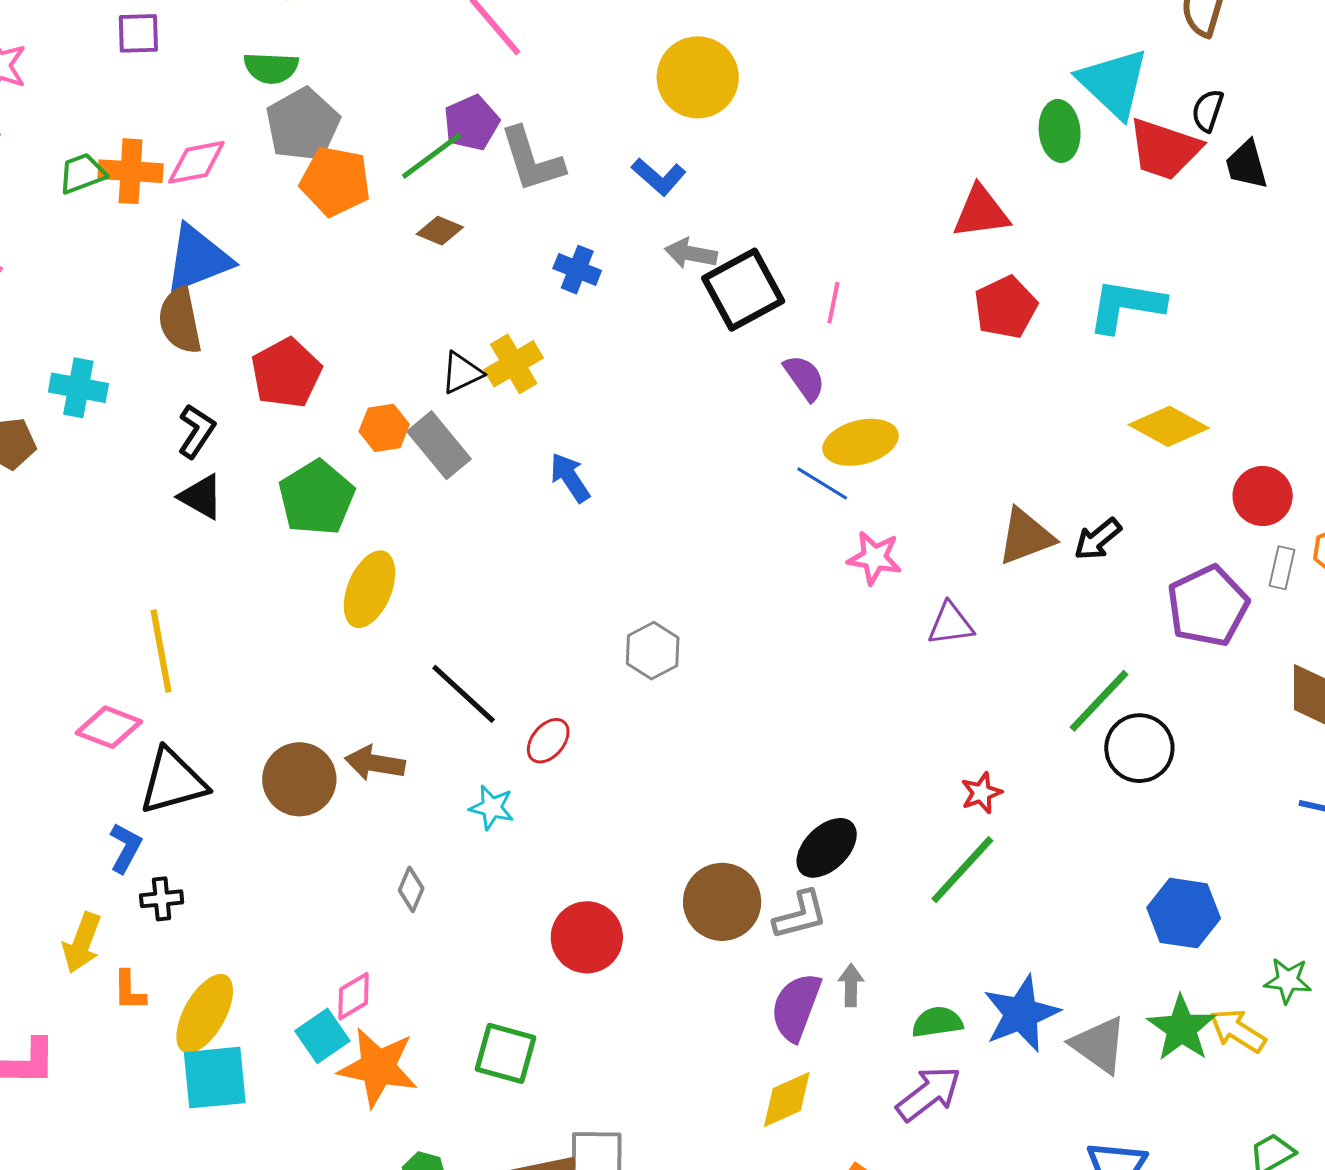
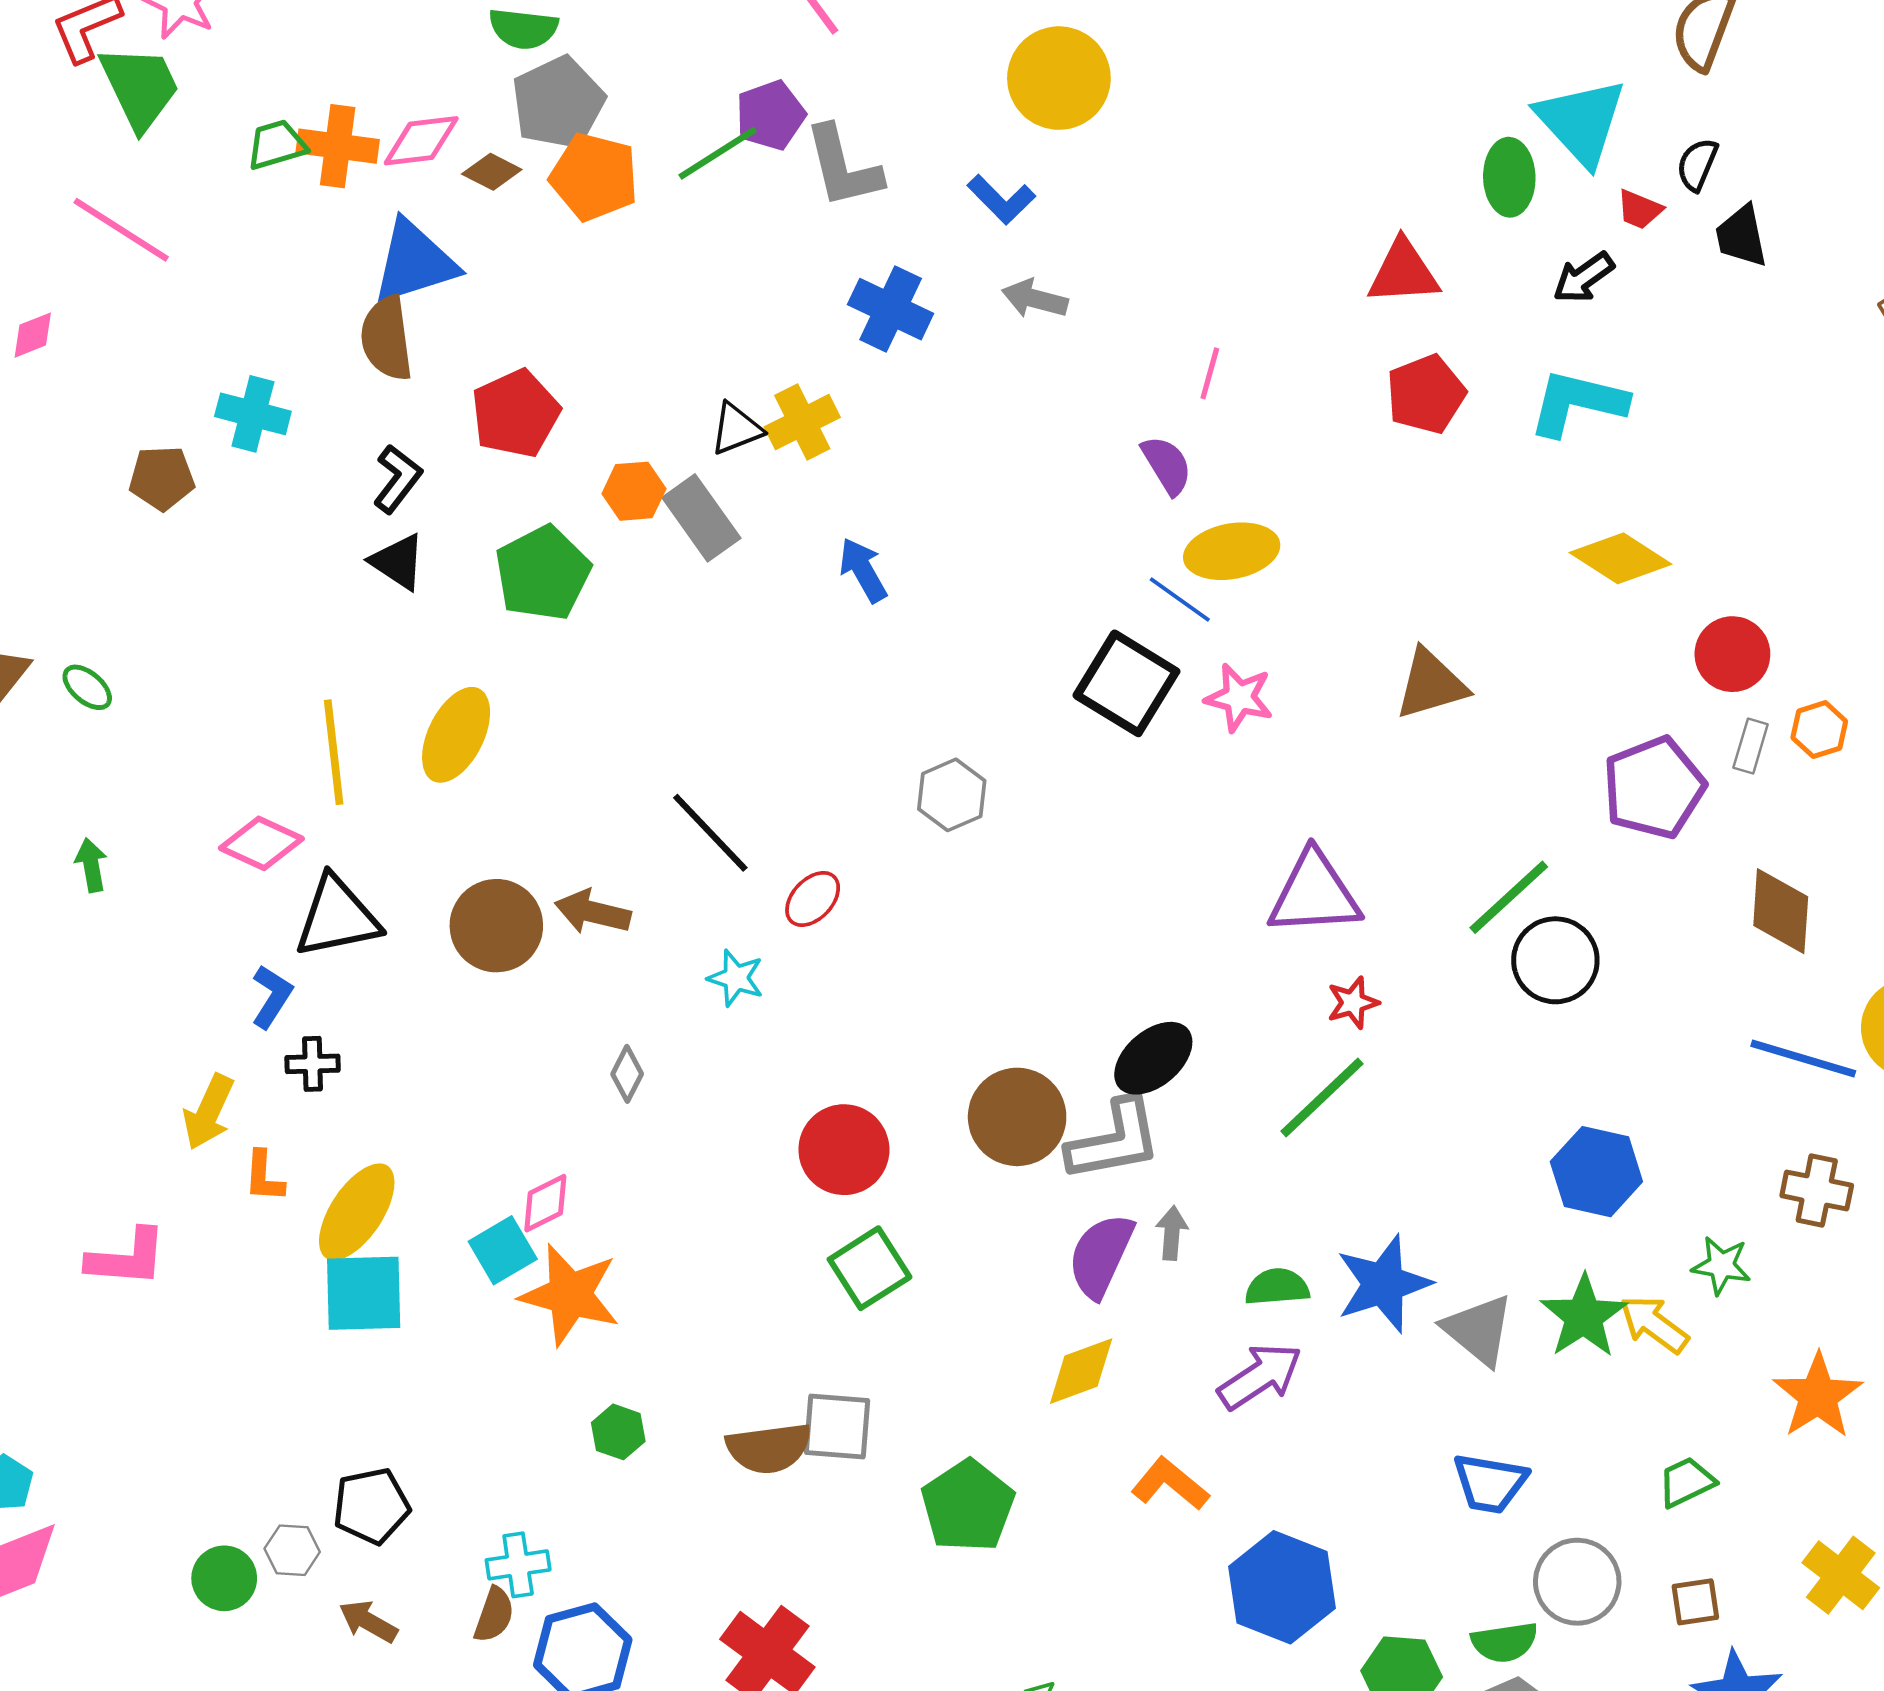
red trapezoid: (1164, 149) -> (1640, 209), size x0.5
brown diamond: (440, 231) -> (492, 172), moved
blue cross: (577, 270) -> (891, 309), size x1.4
black square: (743, 290) -> (1126, 683), moved, turned -34
black arrow: (1098, 539) -> (1584, 278), moved
yellow ellipse: (369, 589) -> (456, 735), moved
purple triangle: (951, 624) -> (1314, 894), moved, size x1.6
gray L-shape: (800, 915) -> (1114, 1140), size x1.4
green square: (506, 1053) -> (870, 1268), moved, turned 38

